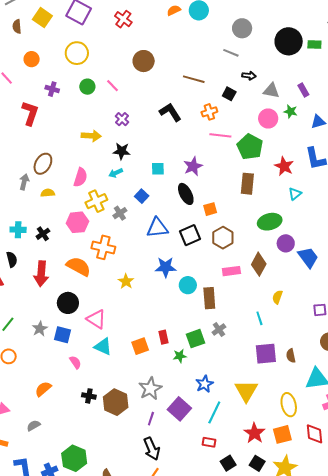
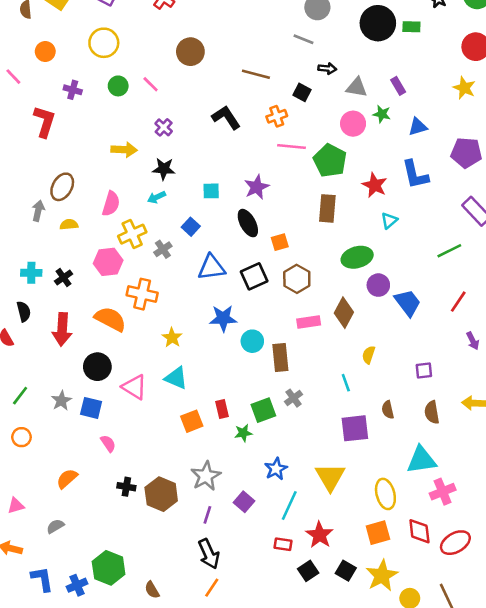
cyan triangle: (103, 347) -> (176, 378), moved
brown semicircle: (291, 356) -> (388, 410), moved
purple square: (179, 409) -> (244, 502), size x0.7
red star: (254, 433) -> (320, 535), moved

